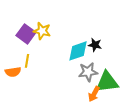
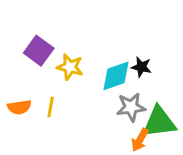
yellow star: (42, 31) -> (70, 67), moved
yellow line: (27, 61) -> (51, 107), moved

